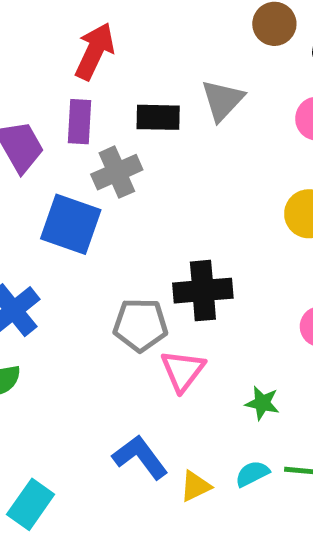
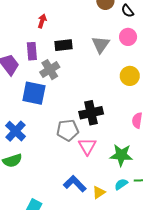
red arrow: (95, 51) -> (42, 21), moved, size x0.6
gray triangle: (222, 100) -> (101, 45), moved
green star: (262, 403) -> (121, 155), size x1.6

